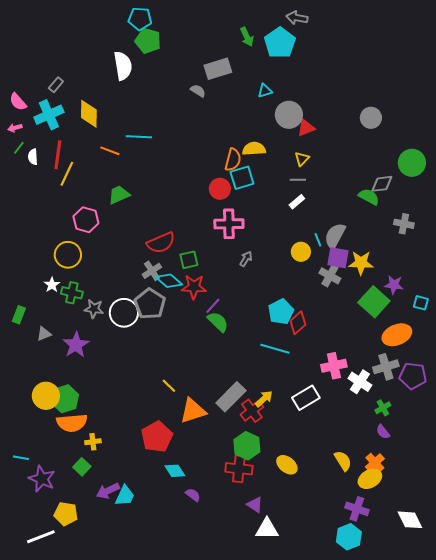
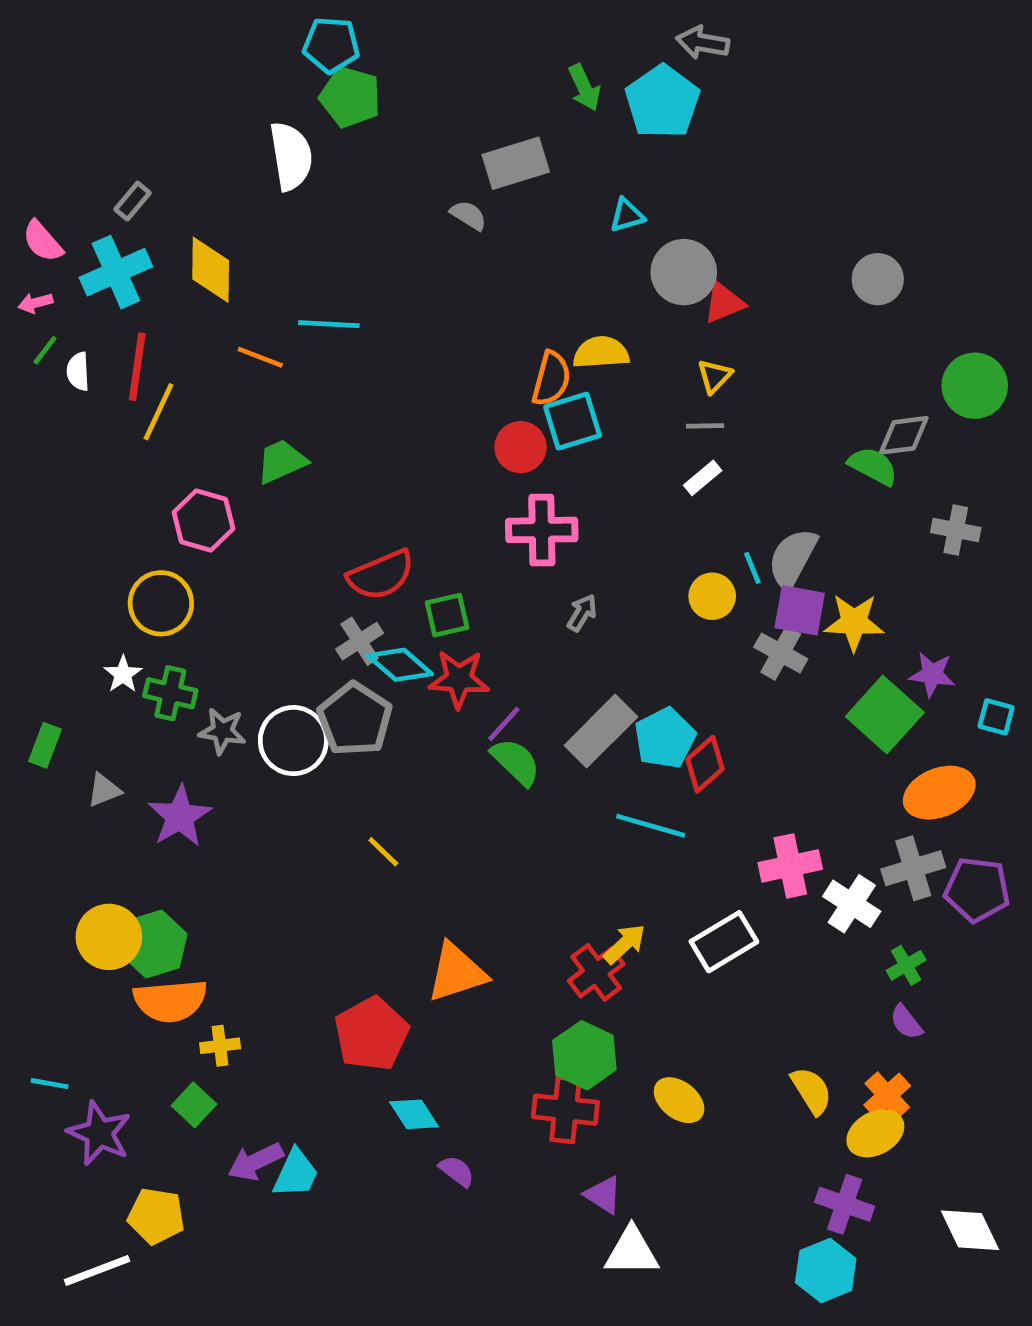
yellow line: (169, 386) -> (383, 852), moved
gray rectangle: (231, 397) -> (601, 731), moved

